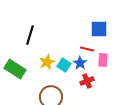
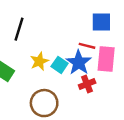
pink rectangle: (103, 60) -> (106, 59), size x1.5
blue star: (80, 63) -> (79, 63), size x1.5

